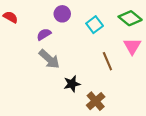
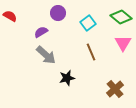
brown line: (107, 61) -> (91, 52), moved
brown cross: (96, 101) -> (115, 89), moved

